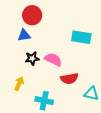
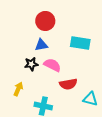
red circle: (32, 15) -> (45, 21), moved
blue triangle: (24, 35) -> (41, 45), moved

